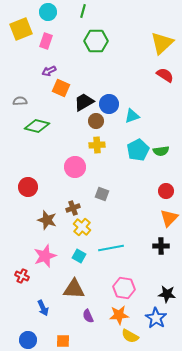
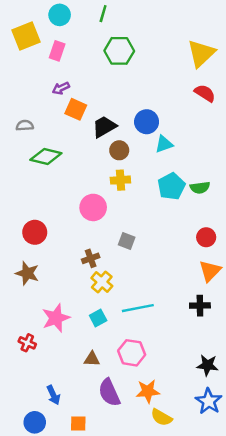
blue circle: (109, 104) -> (147, 122), moved
brown star: (47, 220) -> (27, 273), moved
cyan square: (79, 256) -> (98, 318), turned 32
pink hexagon: (124, 288) -> (132, 353), moved
brown triangle: (74, 289) -> (92, 359), size x0.6
blue arrow: (43, 308) -> (53, 395), moved
purple semicircle: (88, 316) -> (109, 393), size x1.6
blue star: (156, 318) -> (209, 401), moved

